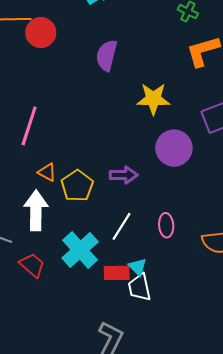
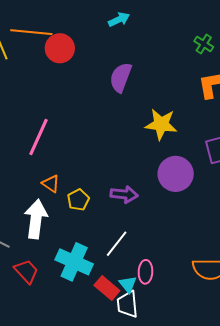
yellow pentagon: (77, 186) -> (78, 200), size x0.7
pink ellipse: (166, 225) -> (145, 272), moved
cyan cross: (80, 250) -> (74, 262), turned -30
red rectangle: (117, 273) -> (107, 288), turned 35

